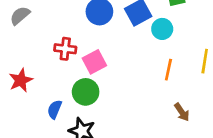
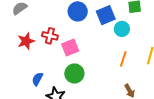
red star: (21, 80) -> (26, 41), moved
green circle: (86, 92) -> (74, 73), moved

